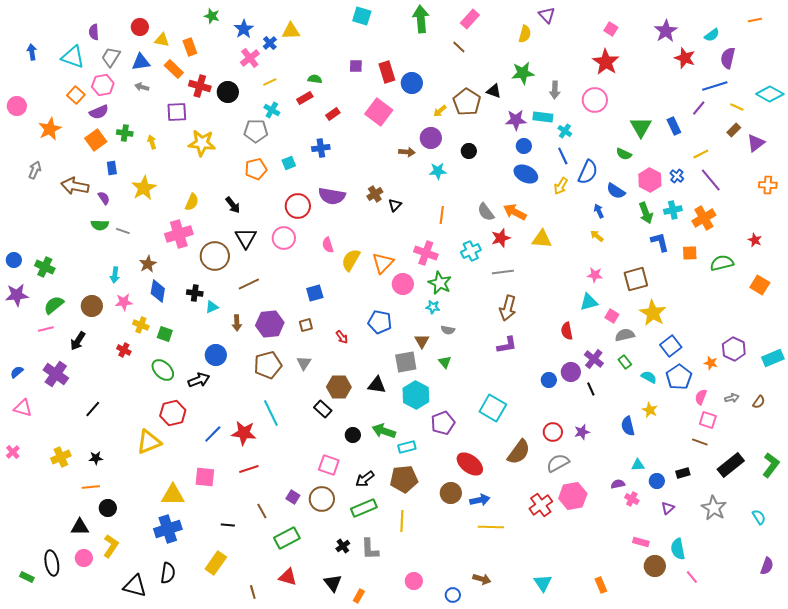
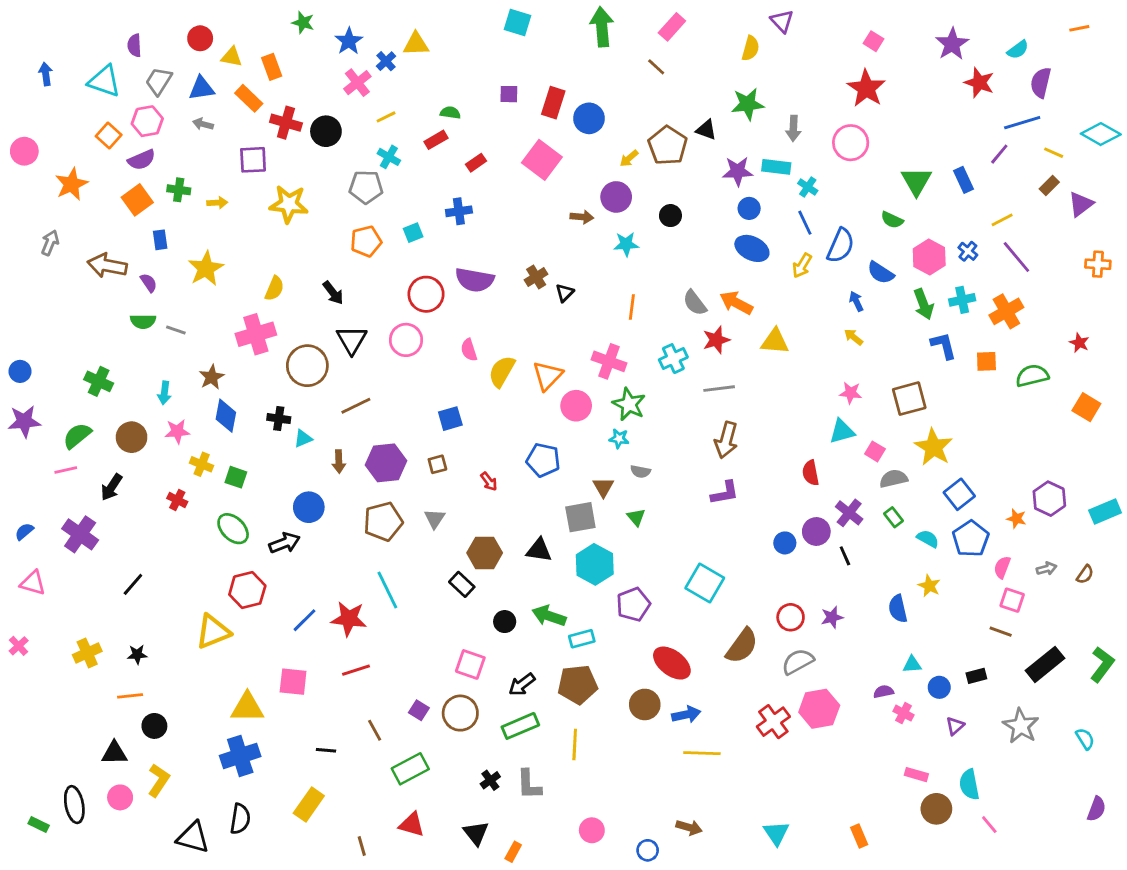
red rectangle: (387, 72) -> (553, 103), turned 35
yellow arrow: (152, 142) -> (217, 203), turned 104
green cross: (45, 267) -> (99, 381), moved

